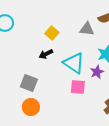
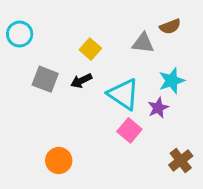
gray square: (29, 83) -> (45, 79), moved
pink square: (78, 87) -> (129, 130), turned 35

